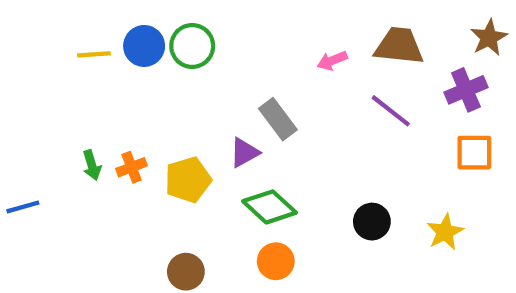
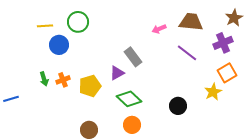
blue circle: (144, 46) -> (59, 45), moved
green circle: (192, 46) -> (78, 22), moved
orange square: (474, 153) -> (227, 73), turned -30
yellow star: (445, 232) -> (213, 92), moved

